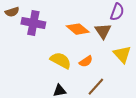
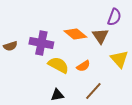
brown semicircle: (12, 12) -> (10, 46), moved
purple cross: (33, 23) -> (41, 43), moved

